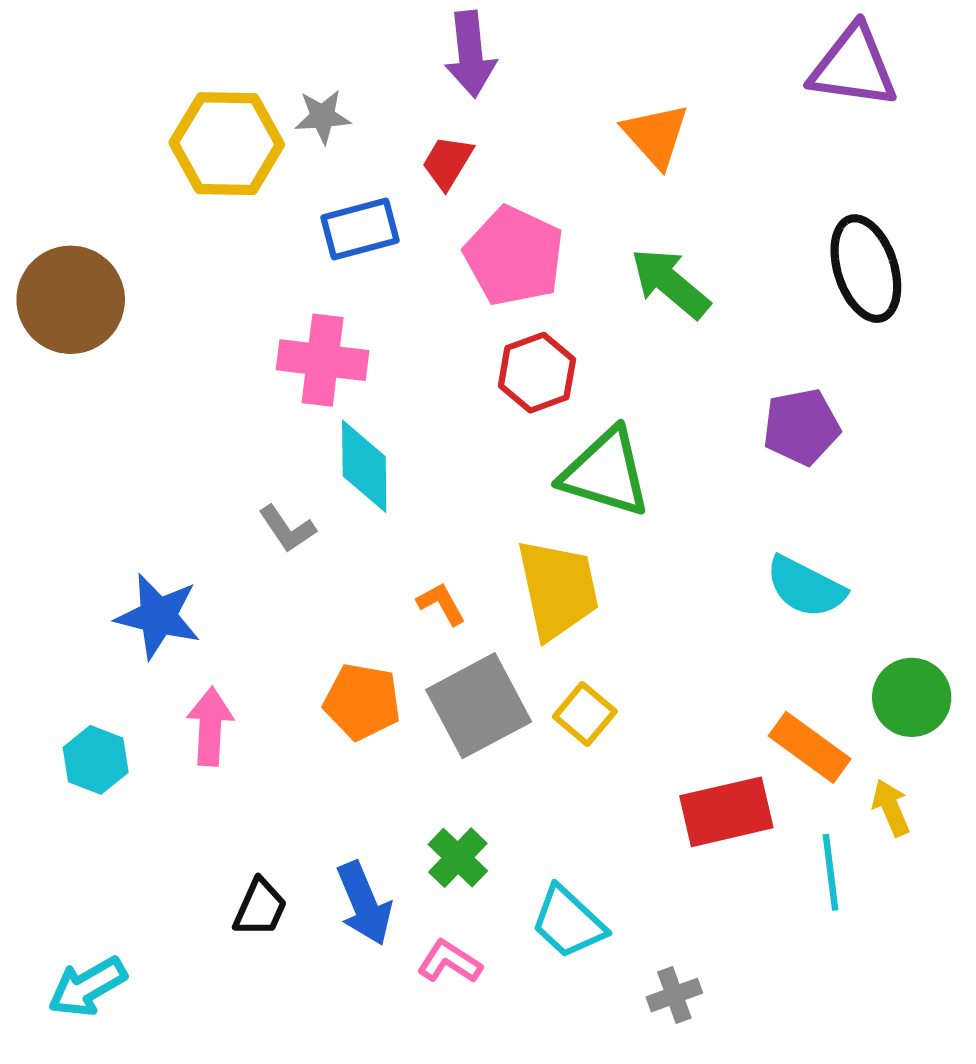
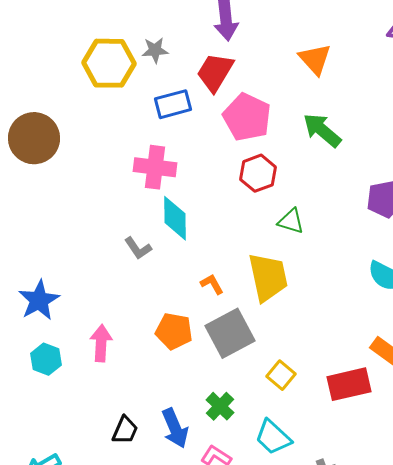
red trapezoid: (447, 162) -> (215, 72), size x1.5
green triangle: (606, 473) -> (291, 221), size x0.6
blue star: (158, 616) -> (39, 300), moved, turned 30
yellow square: (585, 714) -> (281, 375), moved

